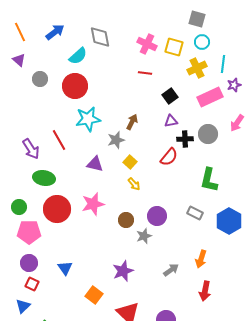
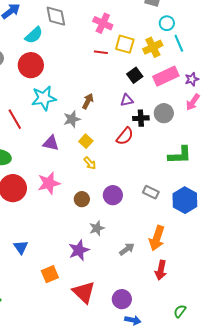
cyan circle: (202, 42) -> (167, 23), moved
yellow square: (174, 47) -> (125, 44), moved
cyan line: (223, 64) -> (179, 43), turned -30
purple star: (234, 85) -> (192, 79), moved
black square: (170, 96) -> (135, 75), moved
green L-shape: (209, 180) -> (180, 155), moved, turned -105
gray star: (144, 236) -> (97, 228), moved
orange arrow: (201, 259) -> (157, 238), size x1.4
orange square: (94, 295) -> (50, 274), turned 30

